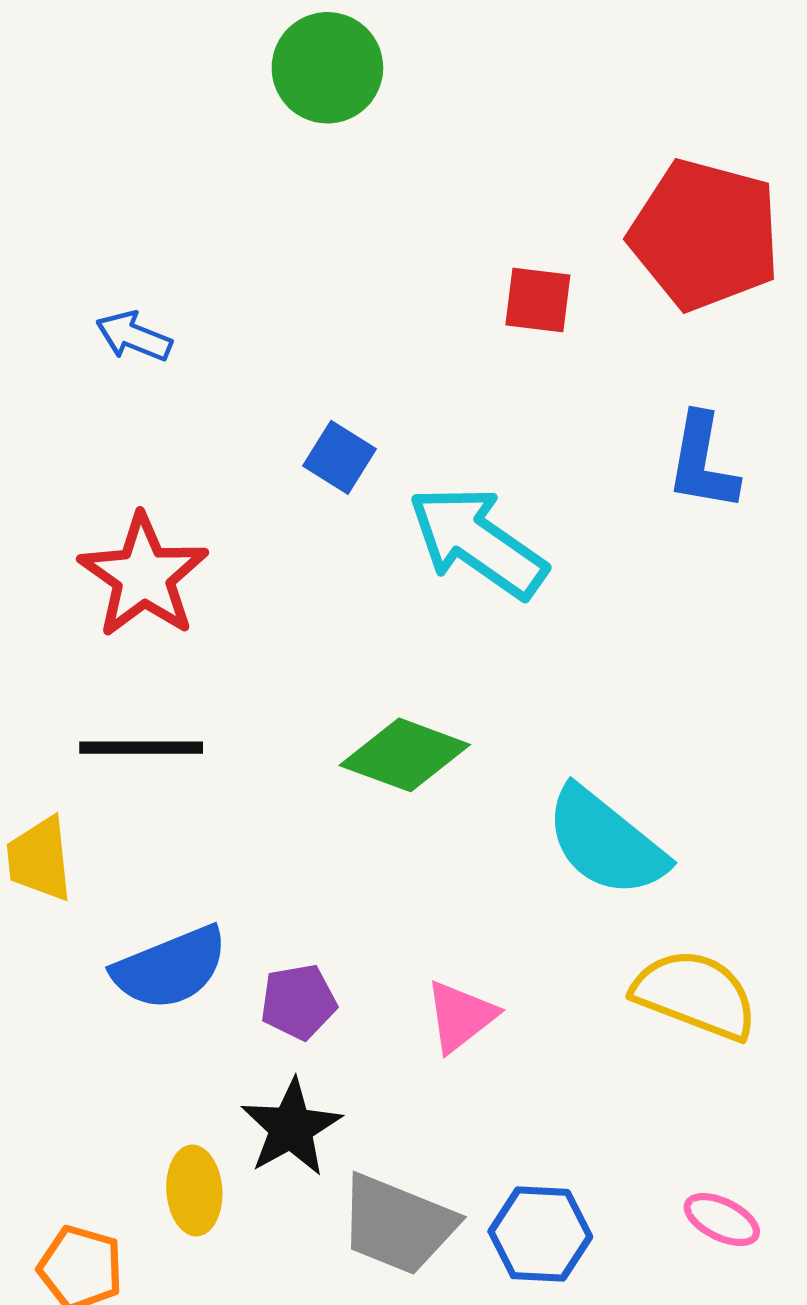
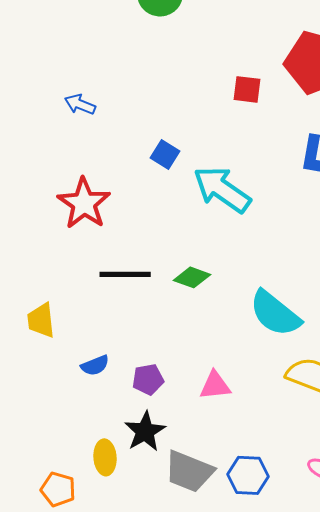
black line: (141, 748) -> (125, 274), moved
green diamond: (405, 755) -> (192, 277), size x0.7
blue semicircle: (170, 968) -> (95, 365), size x0.6
pink triangle: (460, 1016) -> (215, 385), turned 32

